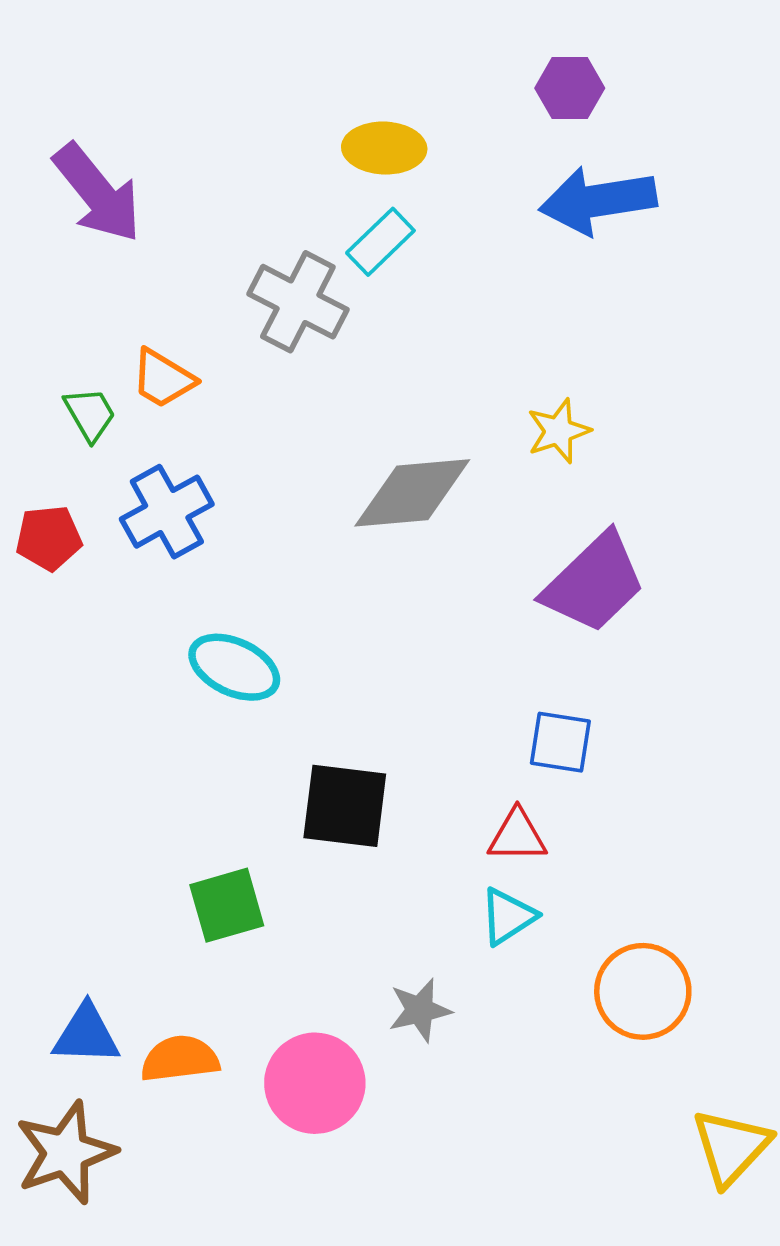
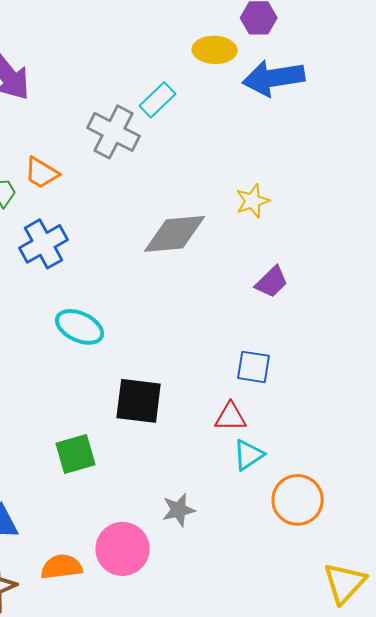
yellow ellipse: (384, 148) -> (215, 50), moved
purple trapezoid: (594, 583) -> (272, 282), size x0.6
cyan triangle: (508, 916) -> (249, 455), moved
orange semicircle: (180, 1059) -> (62, 567), moved

